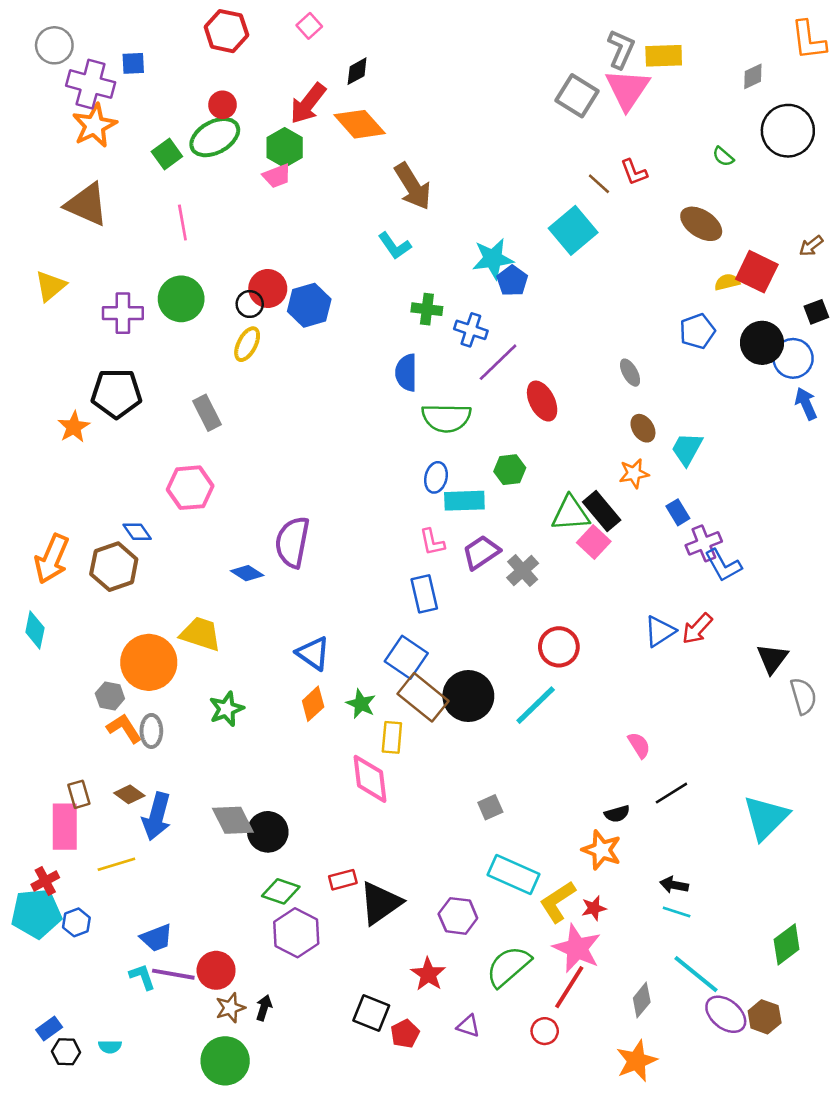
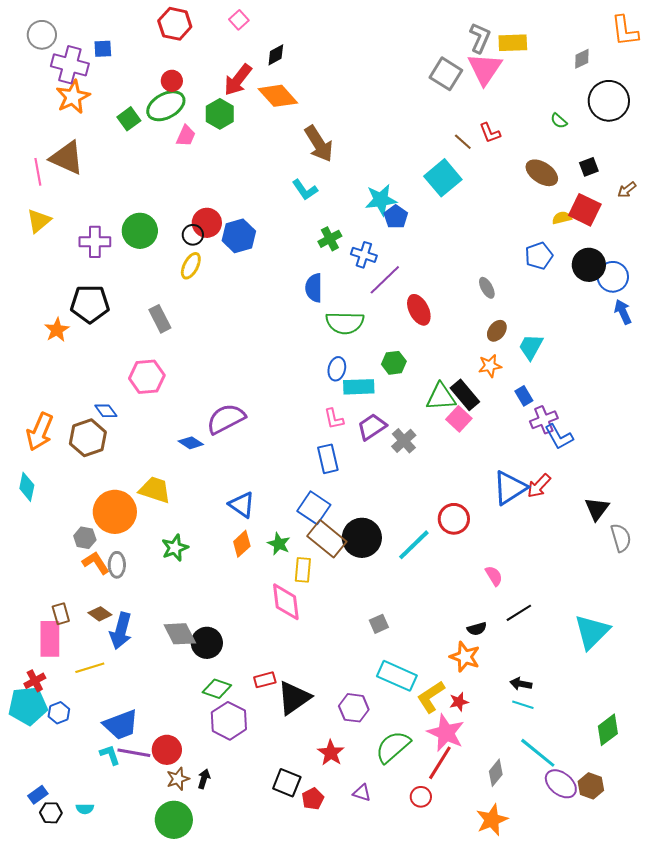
pink trapezoid: (277, 176) -> (186, 136), moved, turned -45
pink line: (182, 223) -> (38, 172), moved
green cross: (427, 309) -> (330, 239), turned -35
black square: (816, 312) -> (589, 167), moved
brown ellipse: (643, 428) -> (497, 331), turned 70
purple semicircle: (292, 542) -> (226, 419), turned 51
blue triangle: (660, 631) -> (510, 488), size x1.4
red circle: (559, 647) -> (454, 519), moved
blue trapezoid: (157, 938) -> (121, 725), size x1.4

